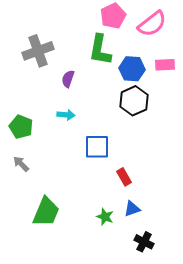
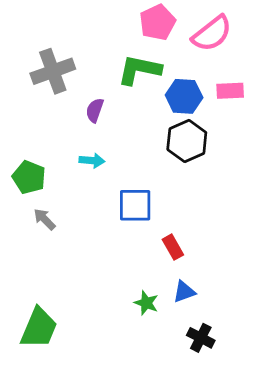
green L-shape: (100, 50) -> (139, 70), turned 92
gray arrow: (21, 164) -> (44, 219), moved
green trapezoid: (46, 212) -> (39, 328), moved

